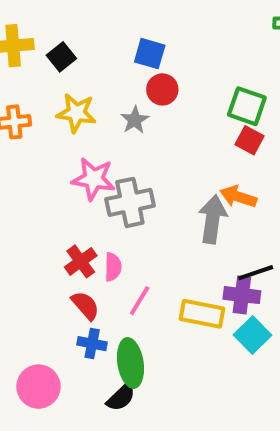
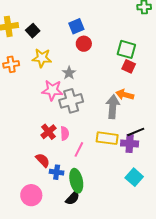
blue square: (150, 54) -> (76, 26), turned -35
gray star: (135, 120) -> (69, 73), moved
red semicircle: (85, 306) -> (43, 160), moved
yellow rectangle: (202, 314) -> (107, 138), moved
cyan square: (253, 335) -> (134, 177), moved

